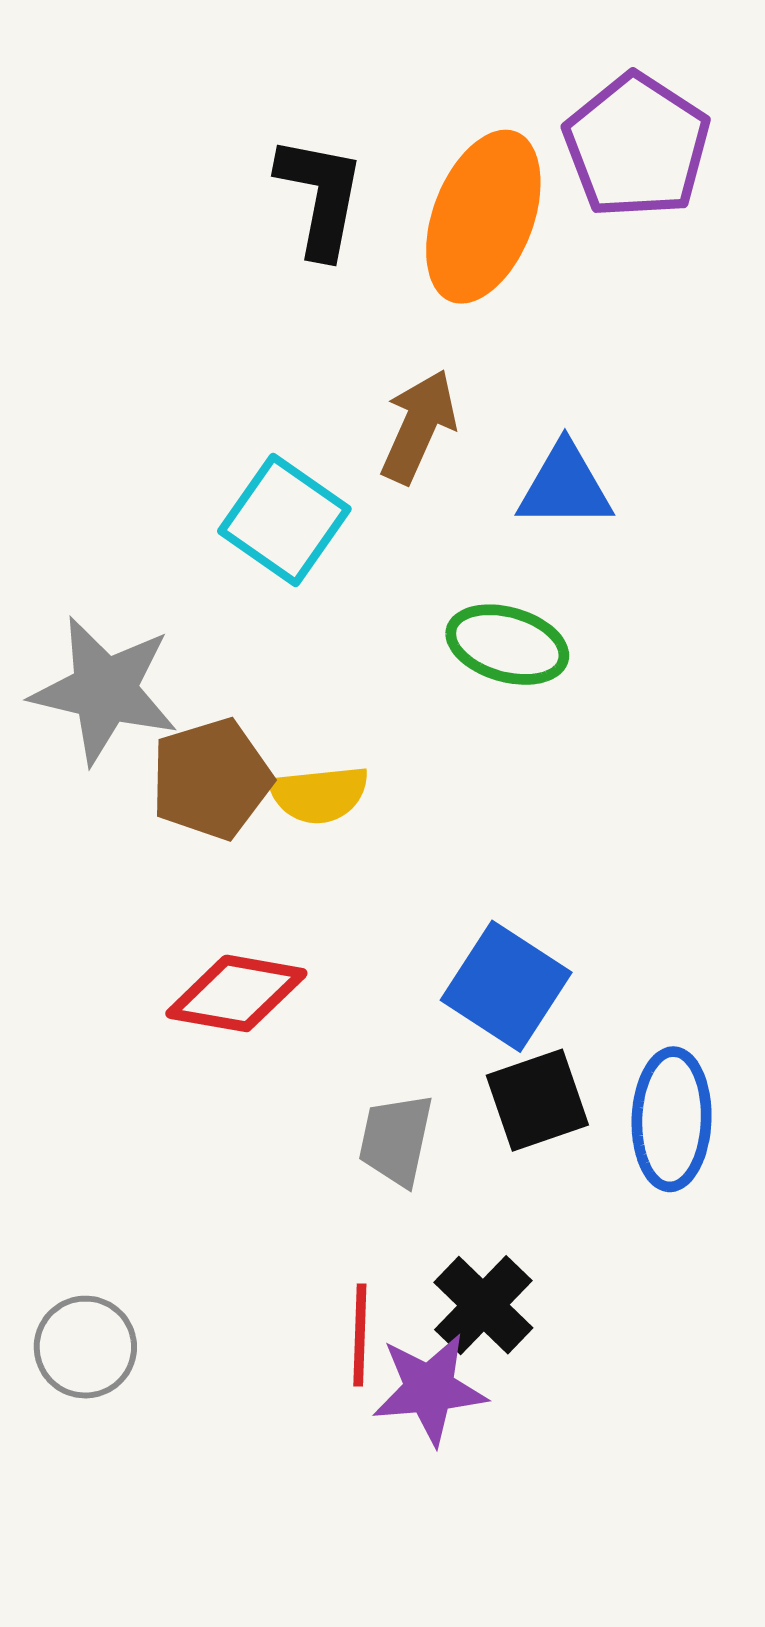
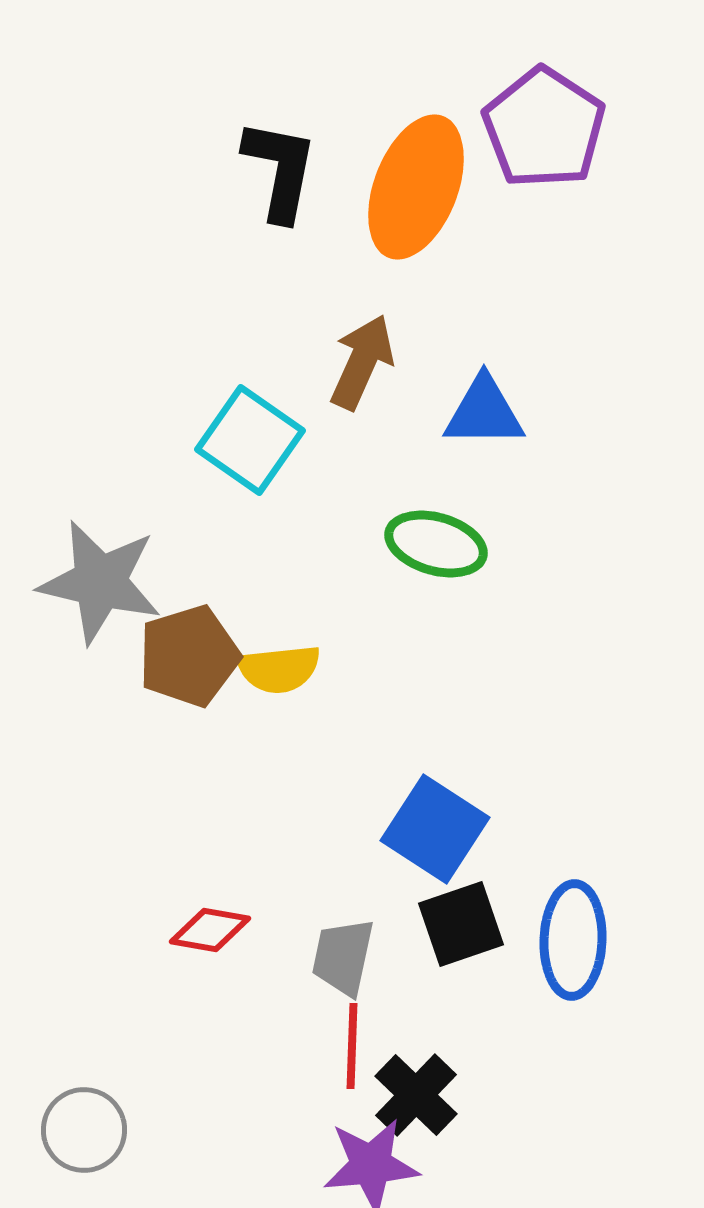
red diamond: (236, 993) -> (210, 930), moved, size x0.7
red line: (360, 1335) -> (352, 1046), moved

